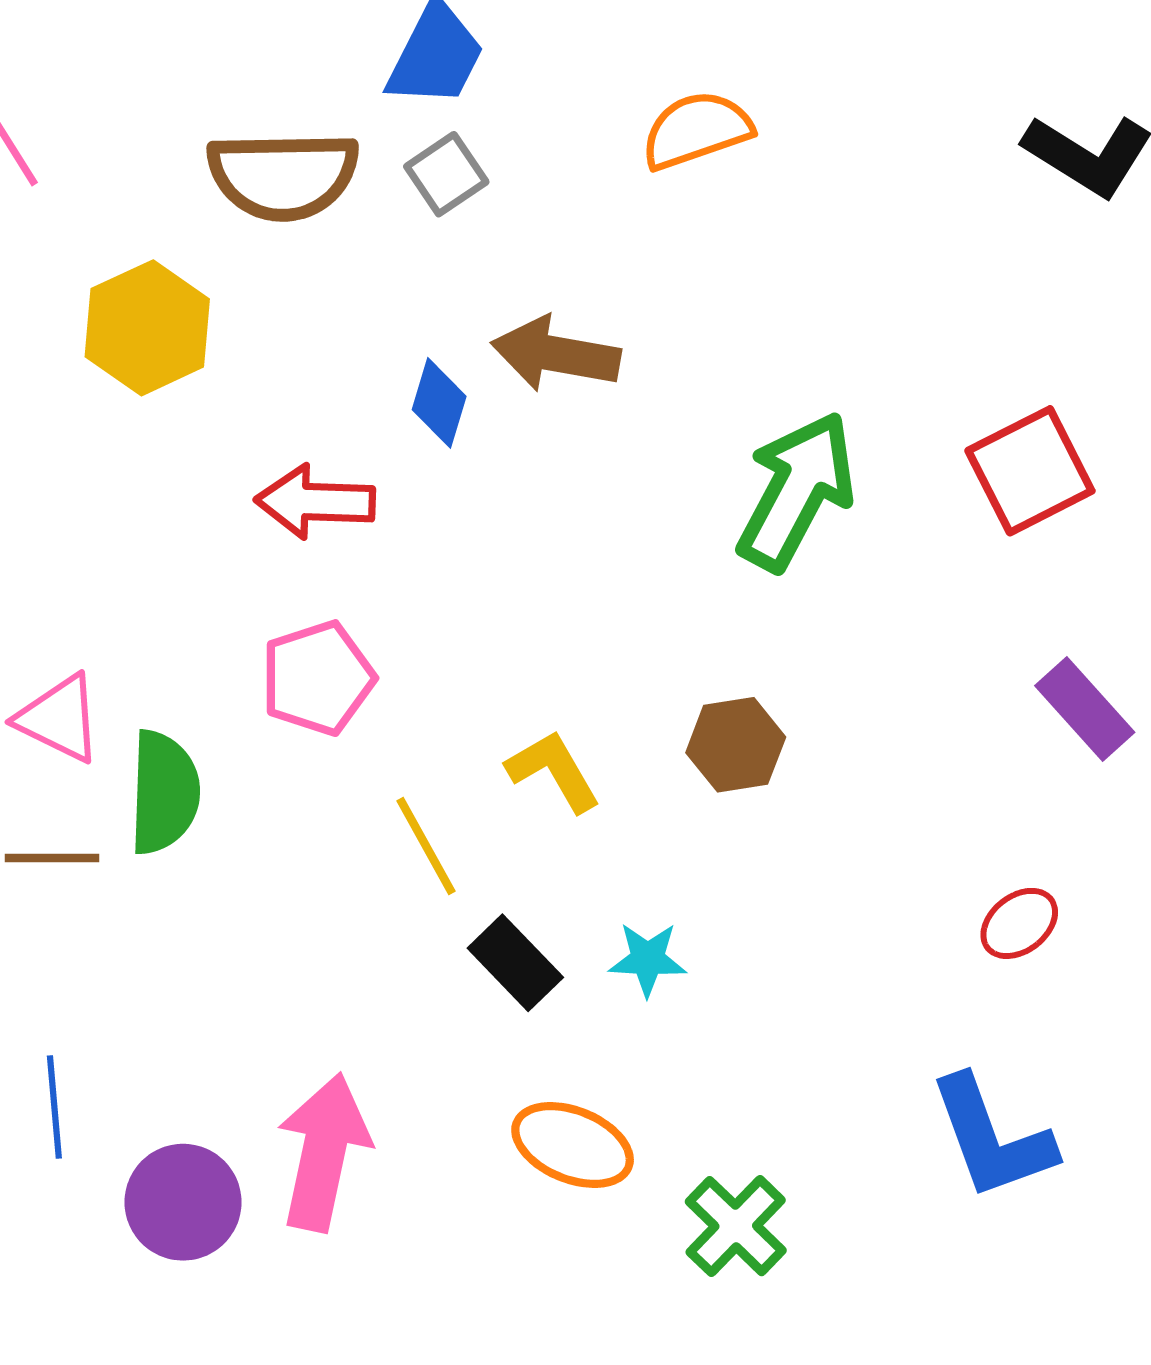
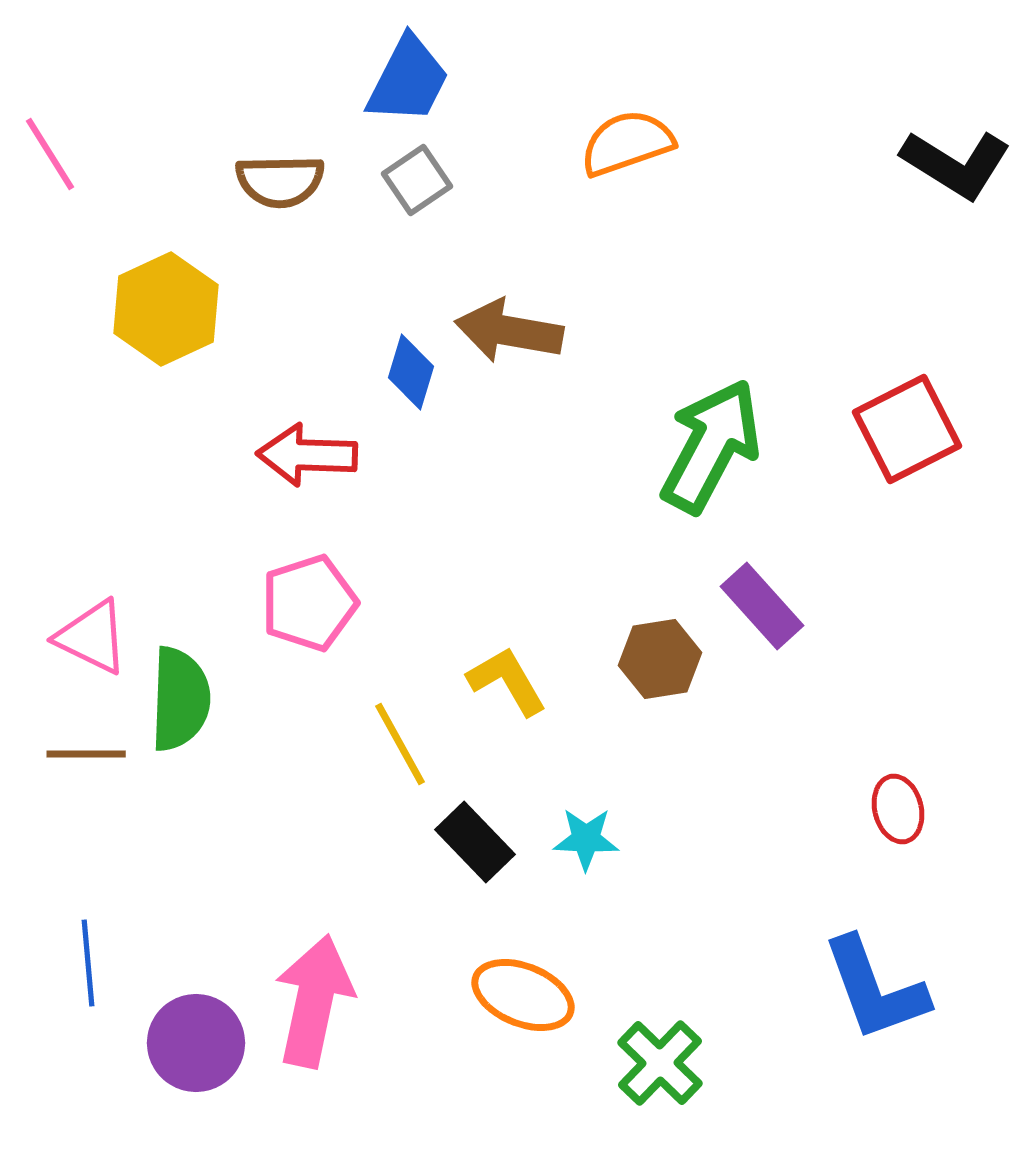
brown semicircle: (283, 175) -> (280, 181), size x0.7
purple rectangle: (1085, 709) -> (762, 606), moved
red ellipse: (1019, 923) -> (898, 809), turned -66

